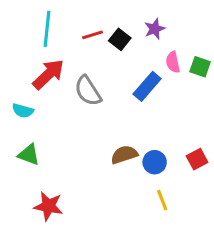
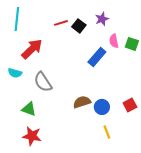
cyan line: (47, 29) -> (17, 19), moved
gray semicircle: (88, 91) -> (43, 82), moved
green triangle: (29, 155) -> (29, 109), moved

